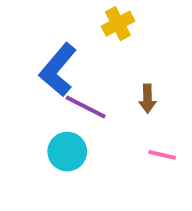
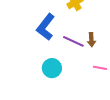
purple line: (86, 107) -> (73, 41), moved

